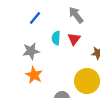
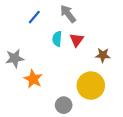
gray arrow: (76, 15) -> (68, 14), moved
gray star: (31, 51) -> (15, 58), moved

